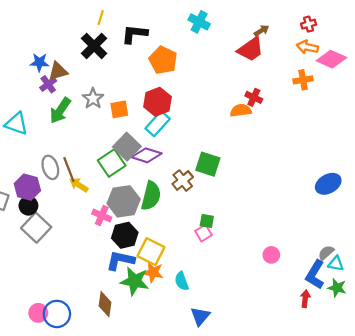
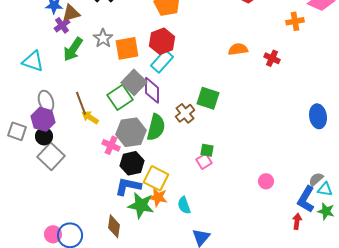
red cross: (254, 97) -> (272, 58), moved
orange square: (119, 109) -> (127, 48), size x1.4
purple diamond: (147, 155) -> (152, 90), turned 72
gray ellipse: (50, 167) -> (46, 101), moved
blue ellipse: (328, 184) -> (318, 116), turned -70

